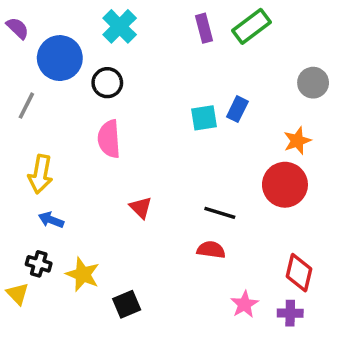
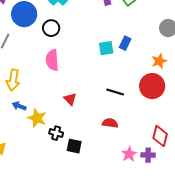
black line: (220, 213) -> (115, 92), moved
black cross: (39, 264) -> (56, 133), moved
yellow star: (83, 274) -> (37, 118), moved
black square: (127, 304) -> (74, 146), moved, turned 35
purple cross: (290, 313) -> (148, 155), moved

